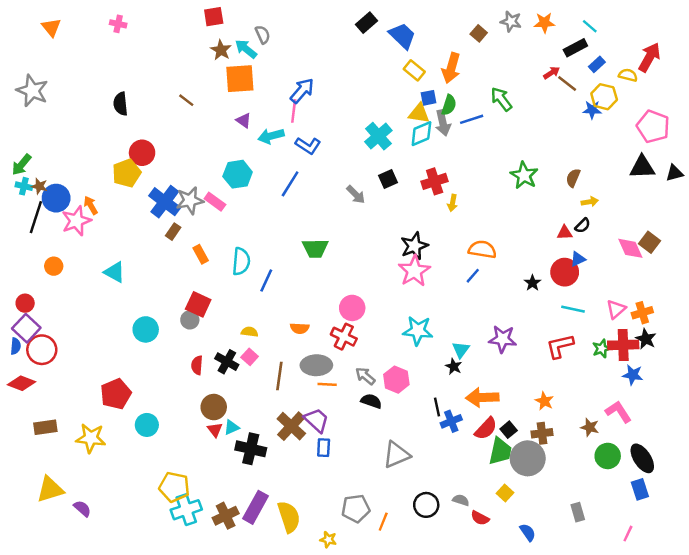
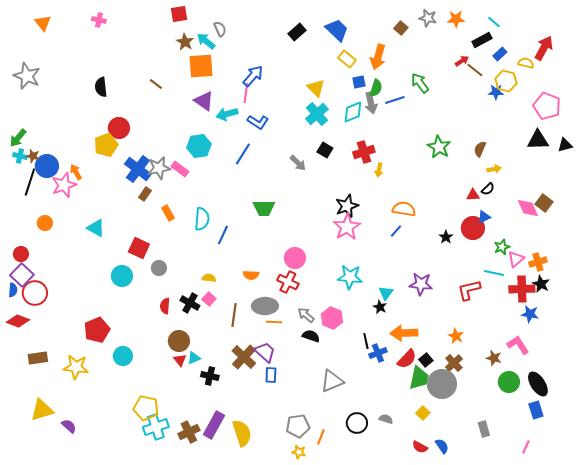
black rectangle: (367, 23) -> (297, 32), moved
yellow triangle: (419, 113) -> (316, 88), moved, turned 36
purple triangle: (244, 121) -> (204, 101), size x1.5
black square: (388, 179) -> (325, 150), turned -35
red square: (198, 304) -> (139, 248), moved
cyan line: (573, 309) -> (494, 273), moved
green star: (602, 349) -> (502, 247), moved
brown cross: (542, 433) -> (454, 363), turned -36
black cross: (251, 449) -> (210, 376), size x0.7
red semicircle: (480, 518) -> (420, 447), moved
yellow star: (328, 540) -> (299, 452), moved

